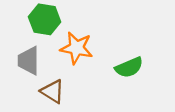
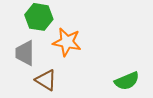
green semicircle: (129, 67) -> (127, 81), moved

